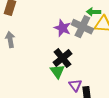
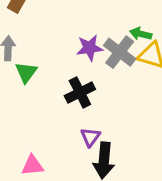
purple star: (62, 28) -> (90, 48), turned 30
green triangle: (57, 71) -> (26, 72), moved

